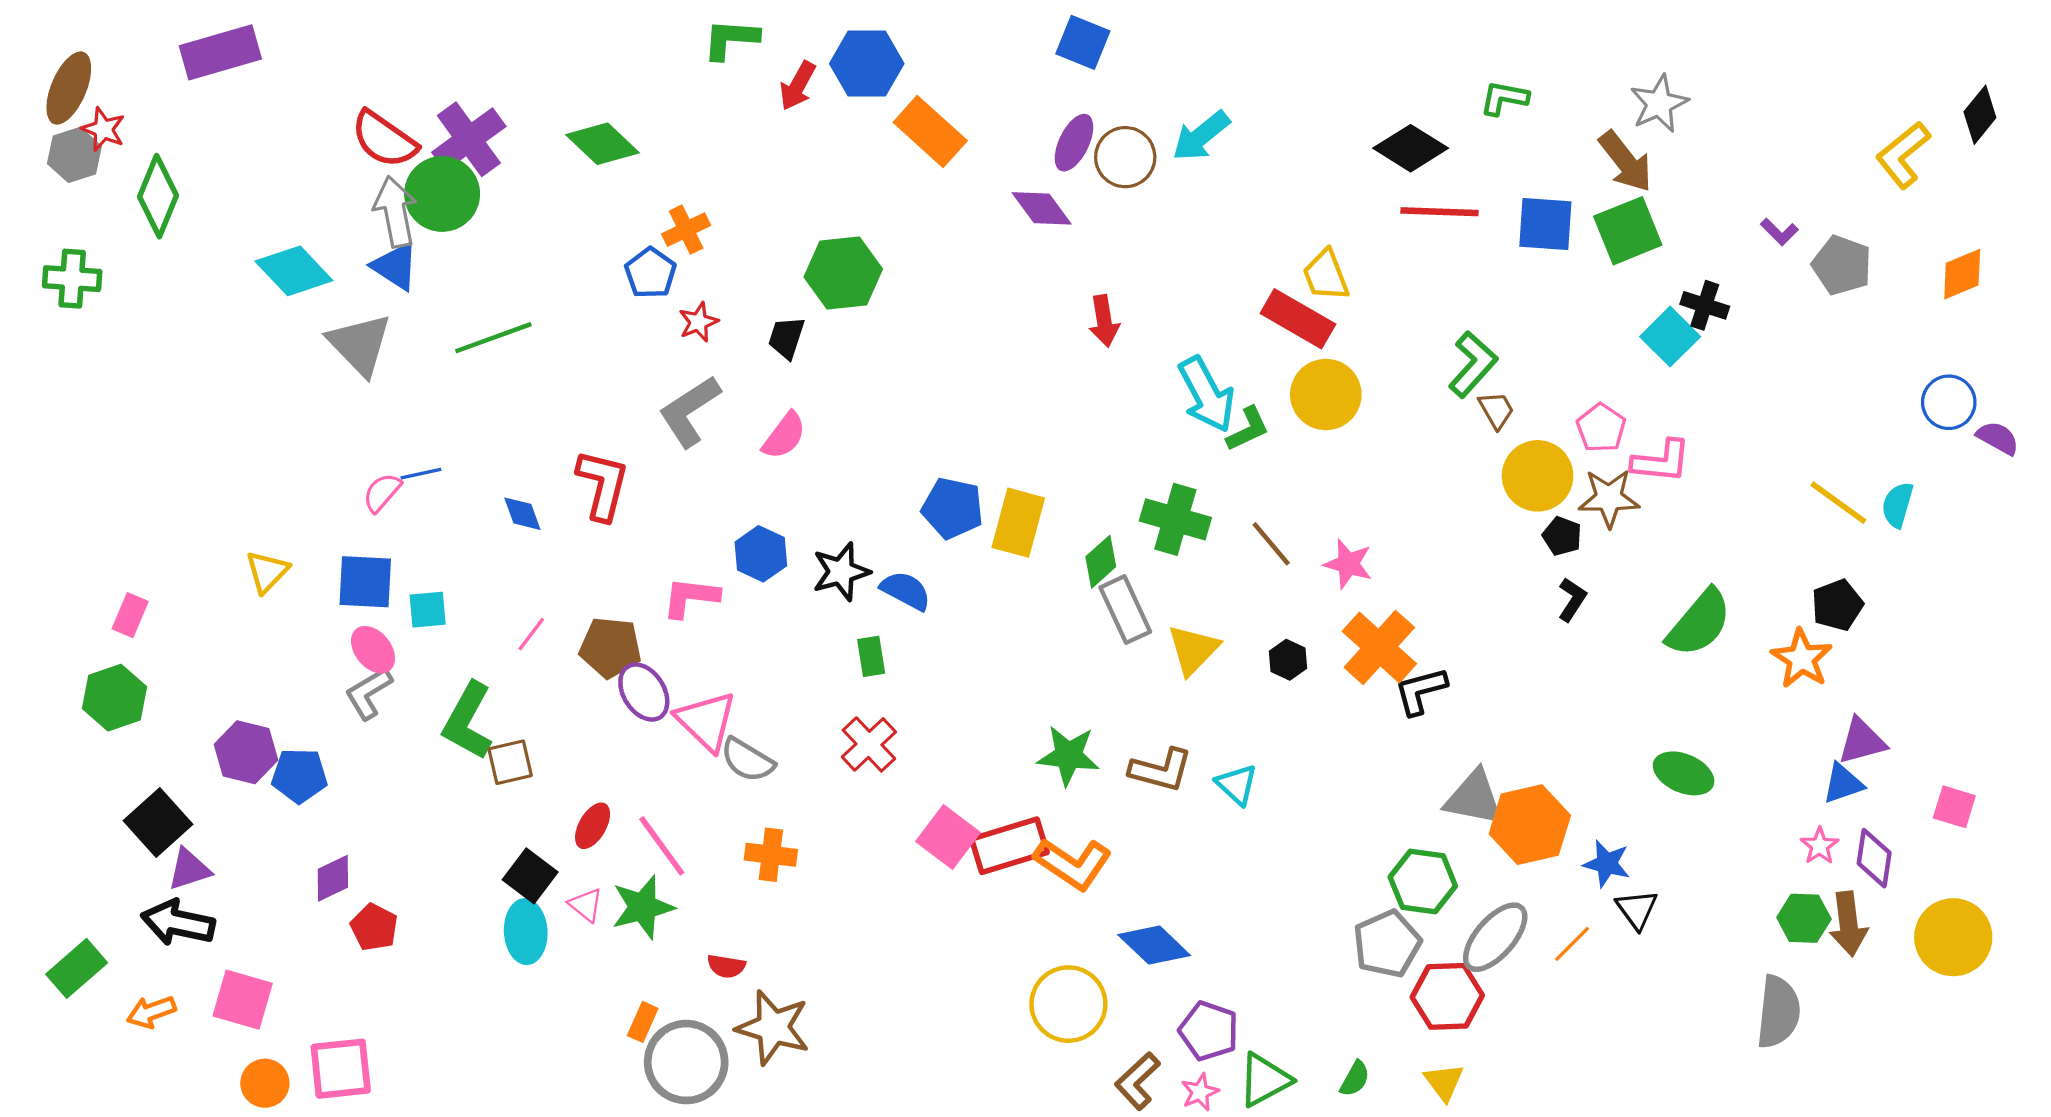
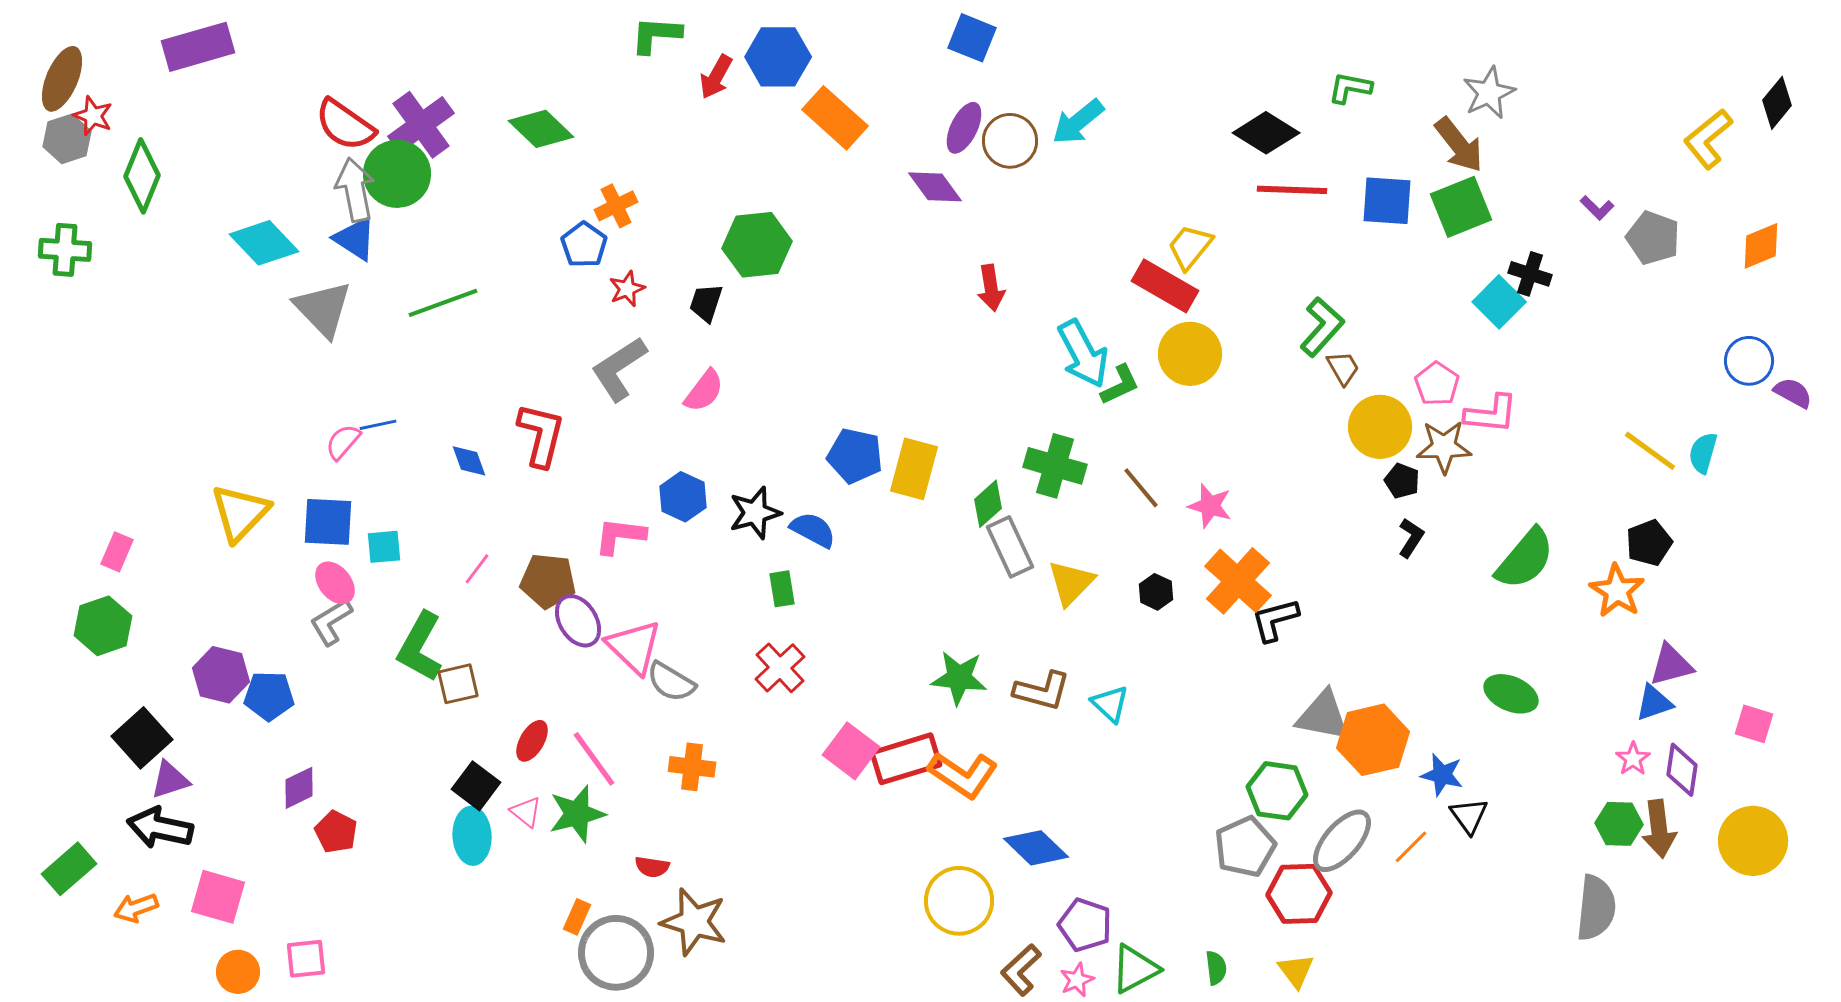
yellow trapezoid: (1326, 275) -> (1190, 247), turned 60
yellow triangle: (267, 572) -> (240, 513), size x1.5
pink square: (341, 1069) -> (306, 959), size x0.7
green semicircle: (1355, 1079) -> (1216, 968), turned -36

